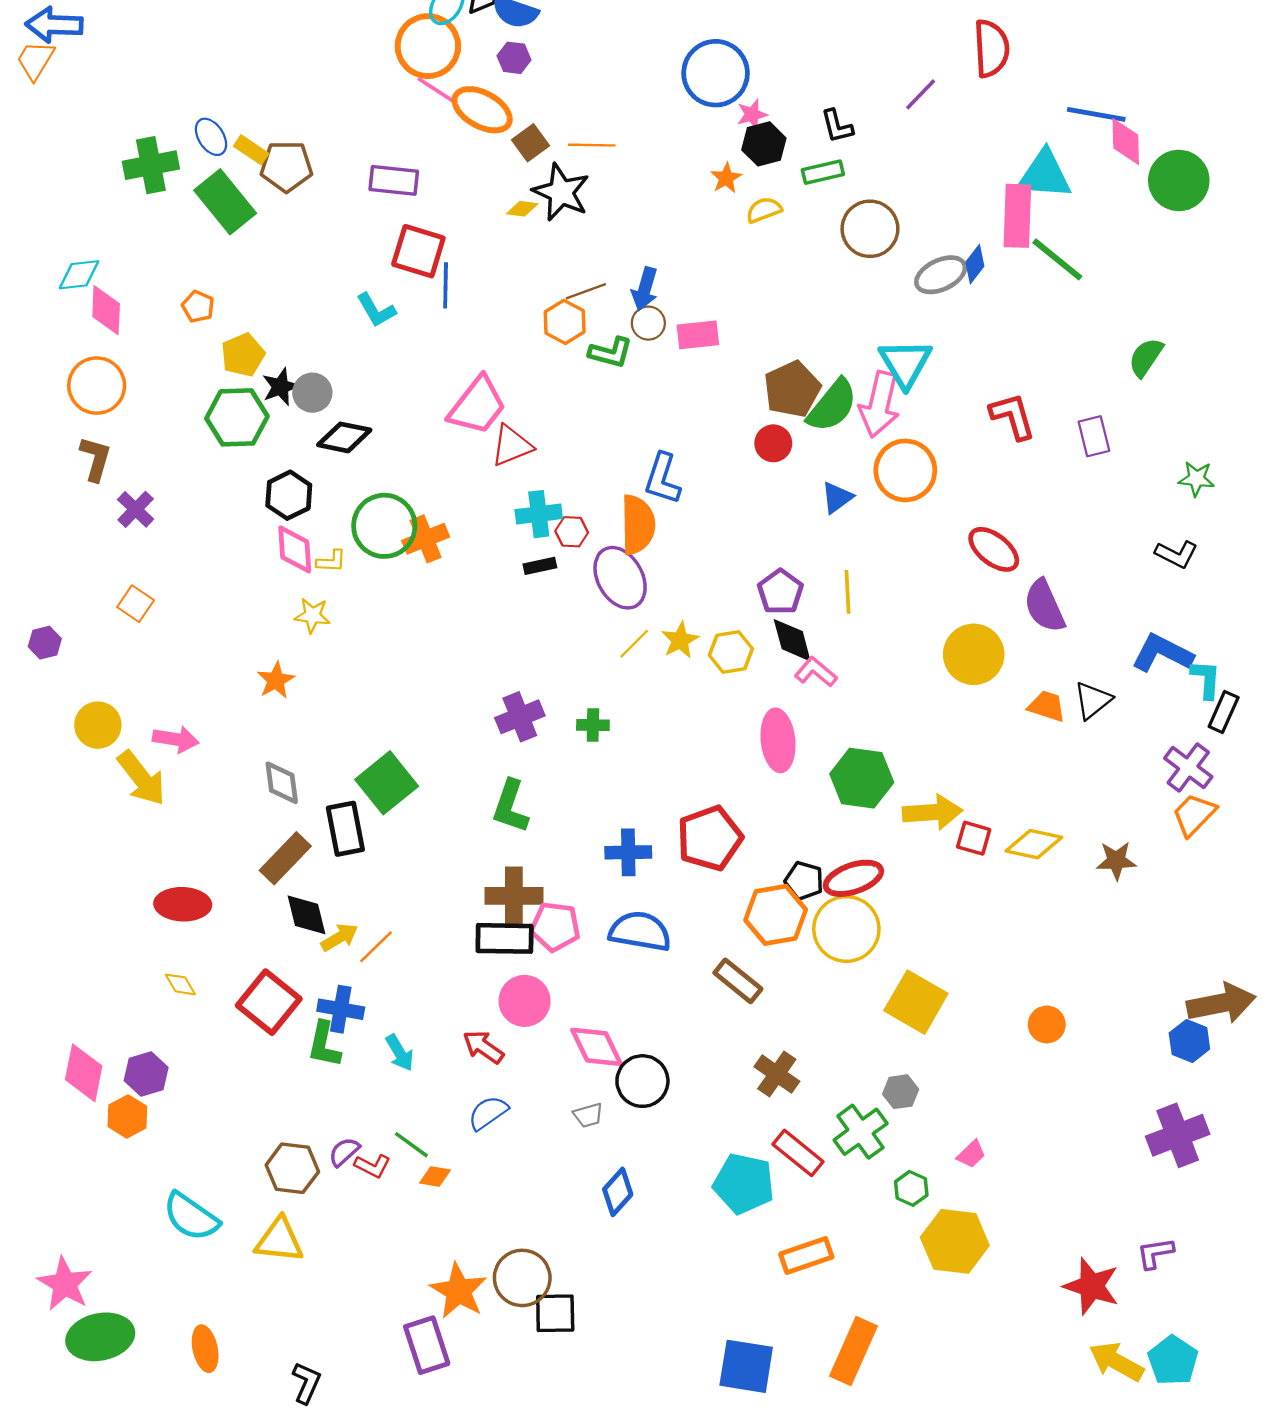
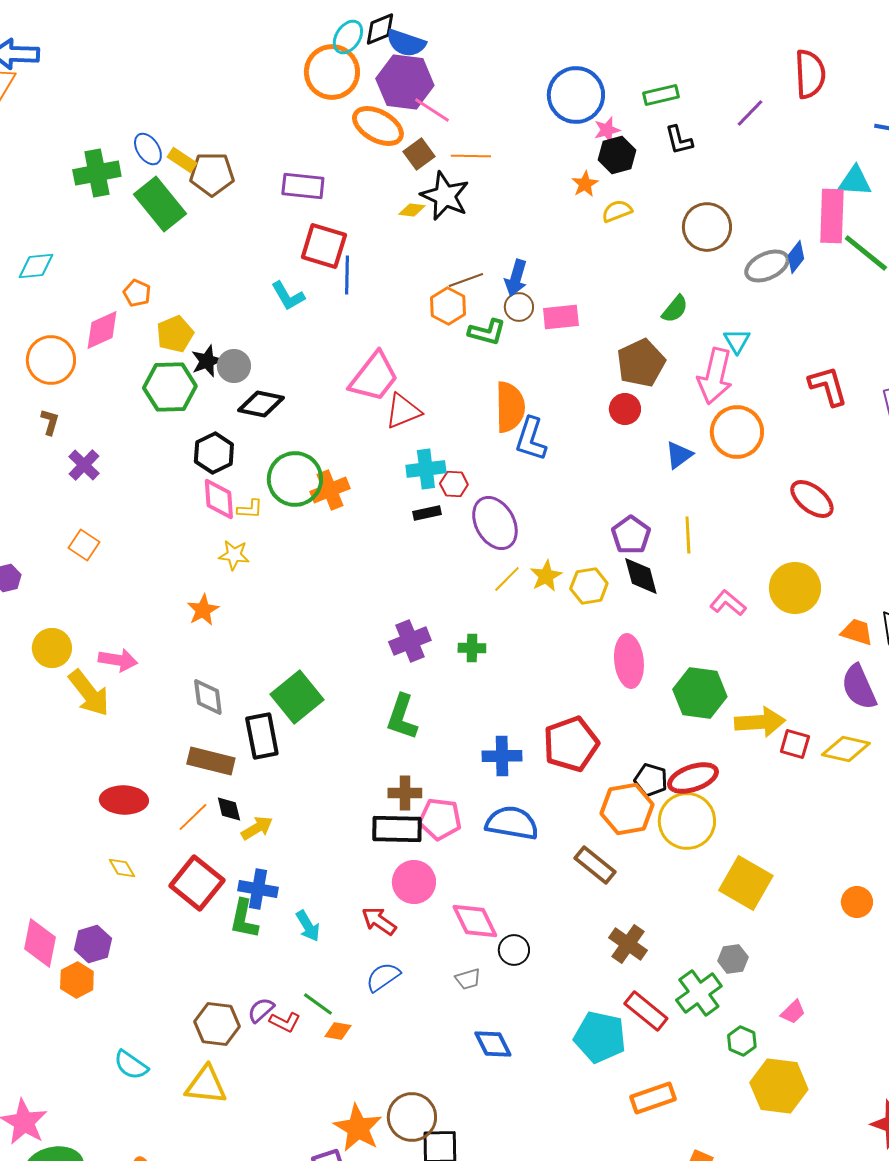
purple hexagon: (514, 58) -> (405, 82), size x2.0
pink line: (437, 91) -> (432, 110), moved
green rectangle: (823, 172) -> (661, 95), moved
cyan triangle: (1044, 175) -> (855, 181), size x0.7
pink diamond: (106, 310) -> (102, 330), moved, turned 63
cyan triangle: (905, 363) -> (737, 341), size x0.6
green semicircle: (832, 406) -> (675, 309), moved, size x0.6
brown L-shape: (95, 459) -> (50, 422), size x0.7
orange semicircle: (638, 525) -> (510, 407), moved
purple semicircle: (1044, 606) -> (859, 687), moved
pink L-shape: (816, 672) -> (728, 603), moved
brown rectangle: (285, 858) -> (211, 761), turned 60
brown cross: (514, 896) -> (405, 793), size x0.7
black diamond: (306, 915) -> (229, 809), size x0.7
orange line: (376, 947) -> (193, 817), moved
black circle: (642, 1081) -> (514, 950), size x0.7
blue diamond: (618, 1192) -> (493, 1044), turned -69
cyan semicircle: (191, 1217) -> (131, 1065), size x0.7

